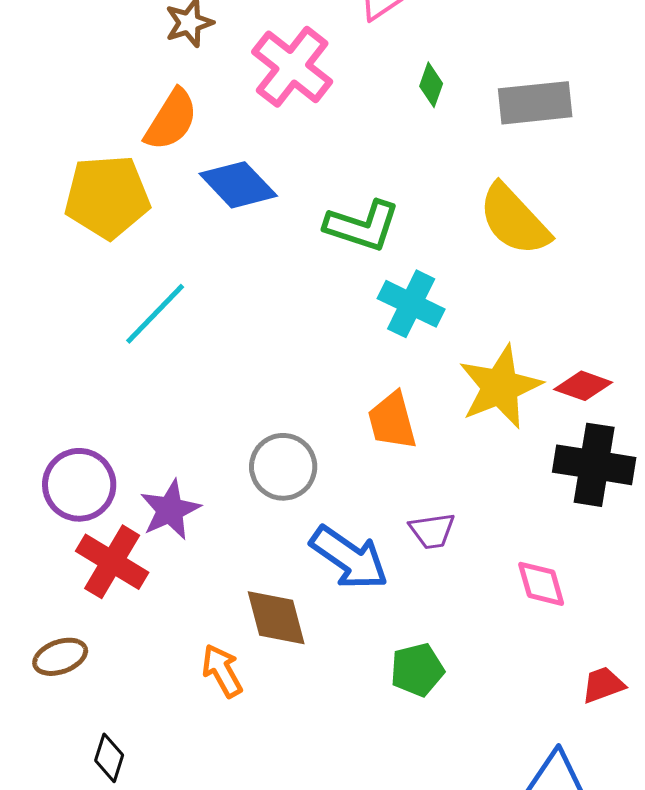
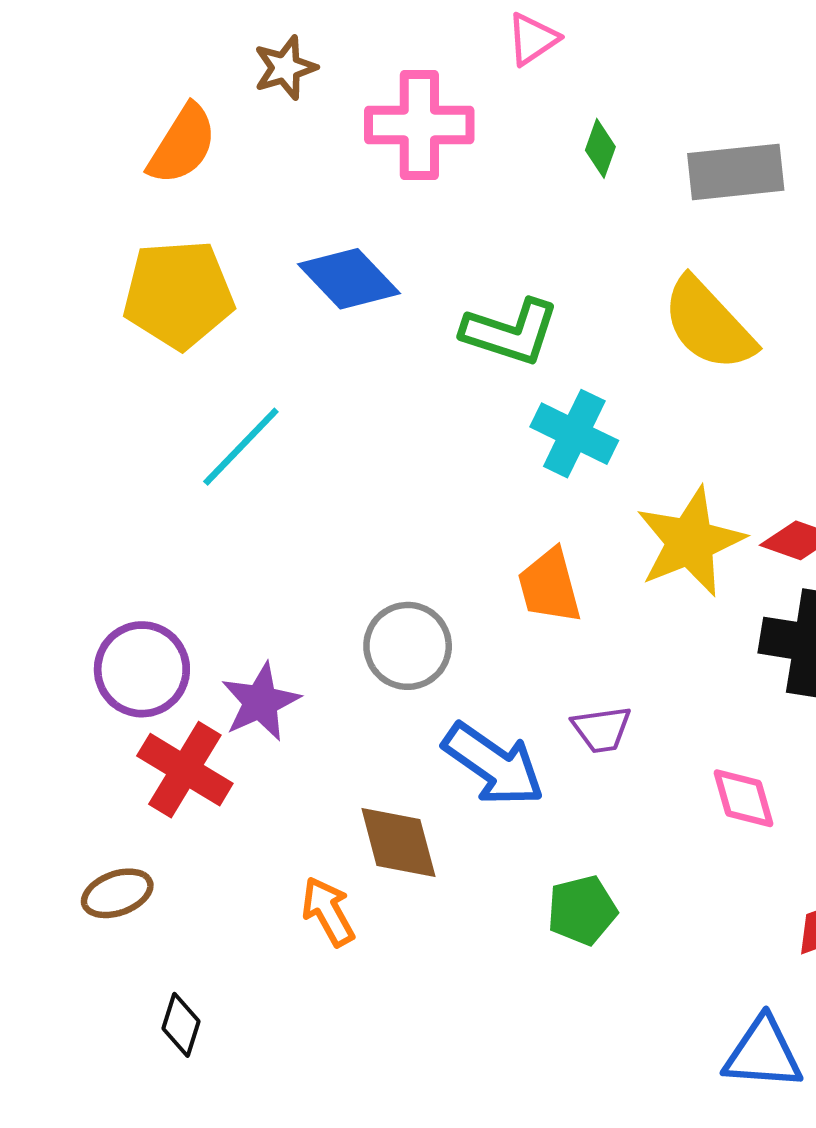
pink cross: (292, 67) -> (419, 125), turned -38
orange semicircle: (171, 120) -> (182, 145), moved

